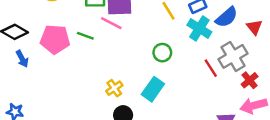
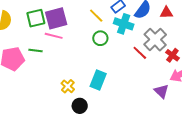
red triangle: (254, 27) -> (166, 13), turned -40
green circle: (162, 53) -> (100, 38), moved

